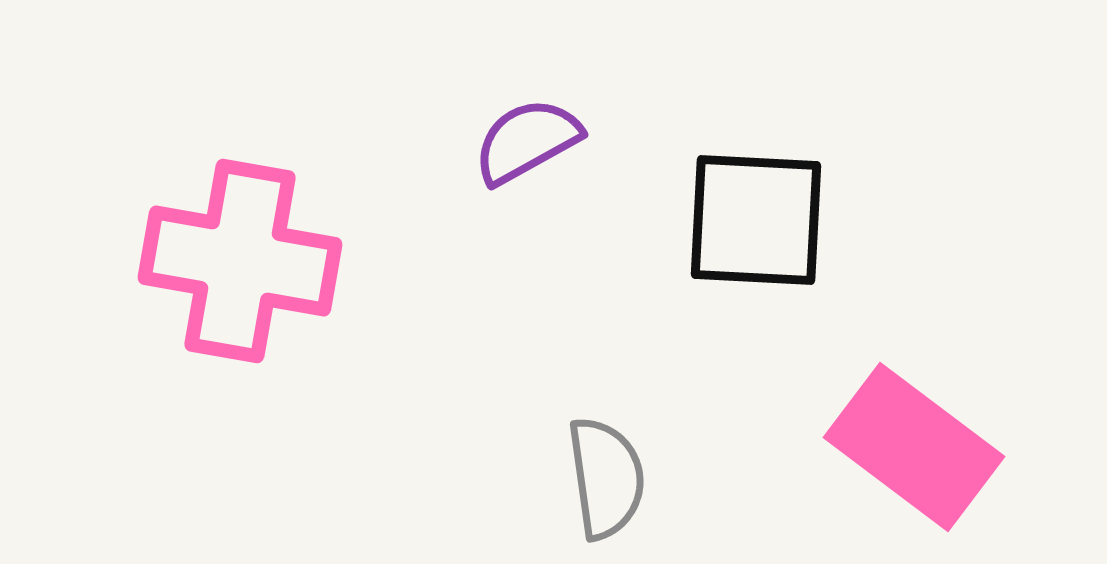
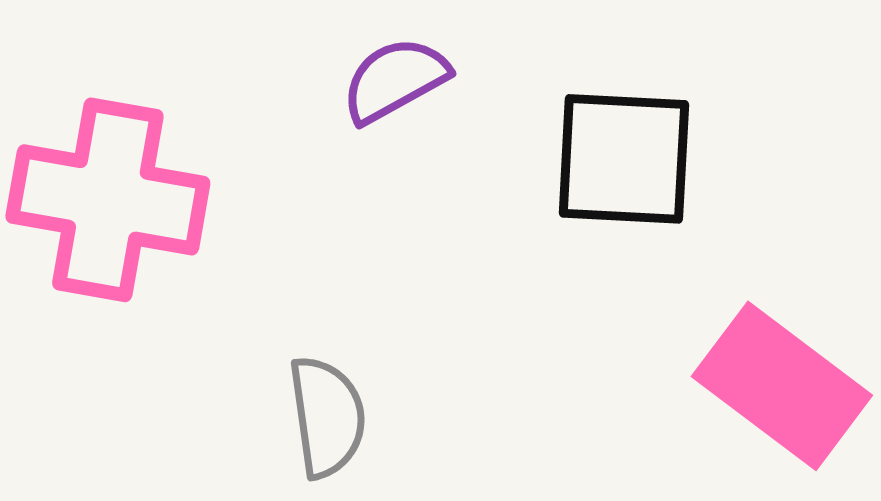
gray semicircle: (606, 478) -> (327, 417), moved

